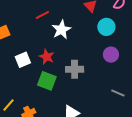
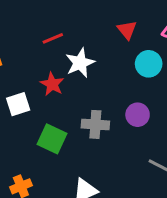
purple circle: (111, 55) -> (138, 115), moved
red star: (47, 57) -> (52, 84), moved

